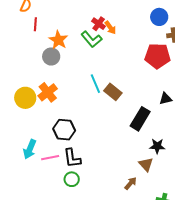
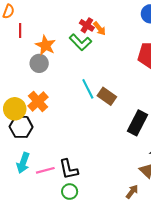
black hexagon: (64, 130) -> (21, 127), moved

